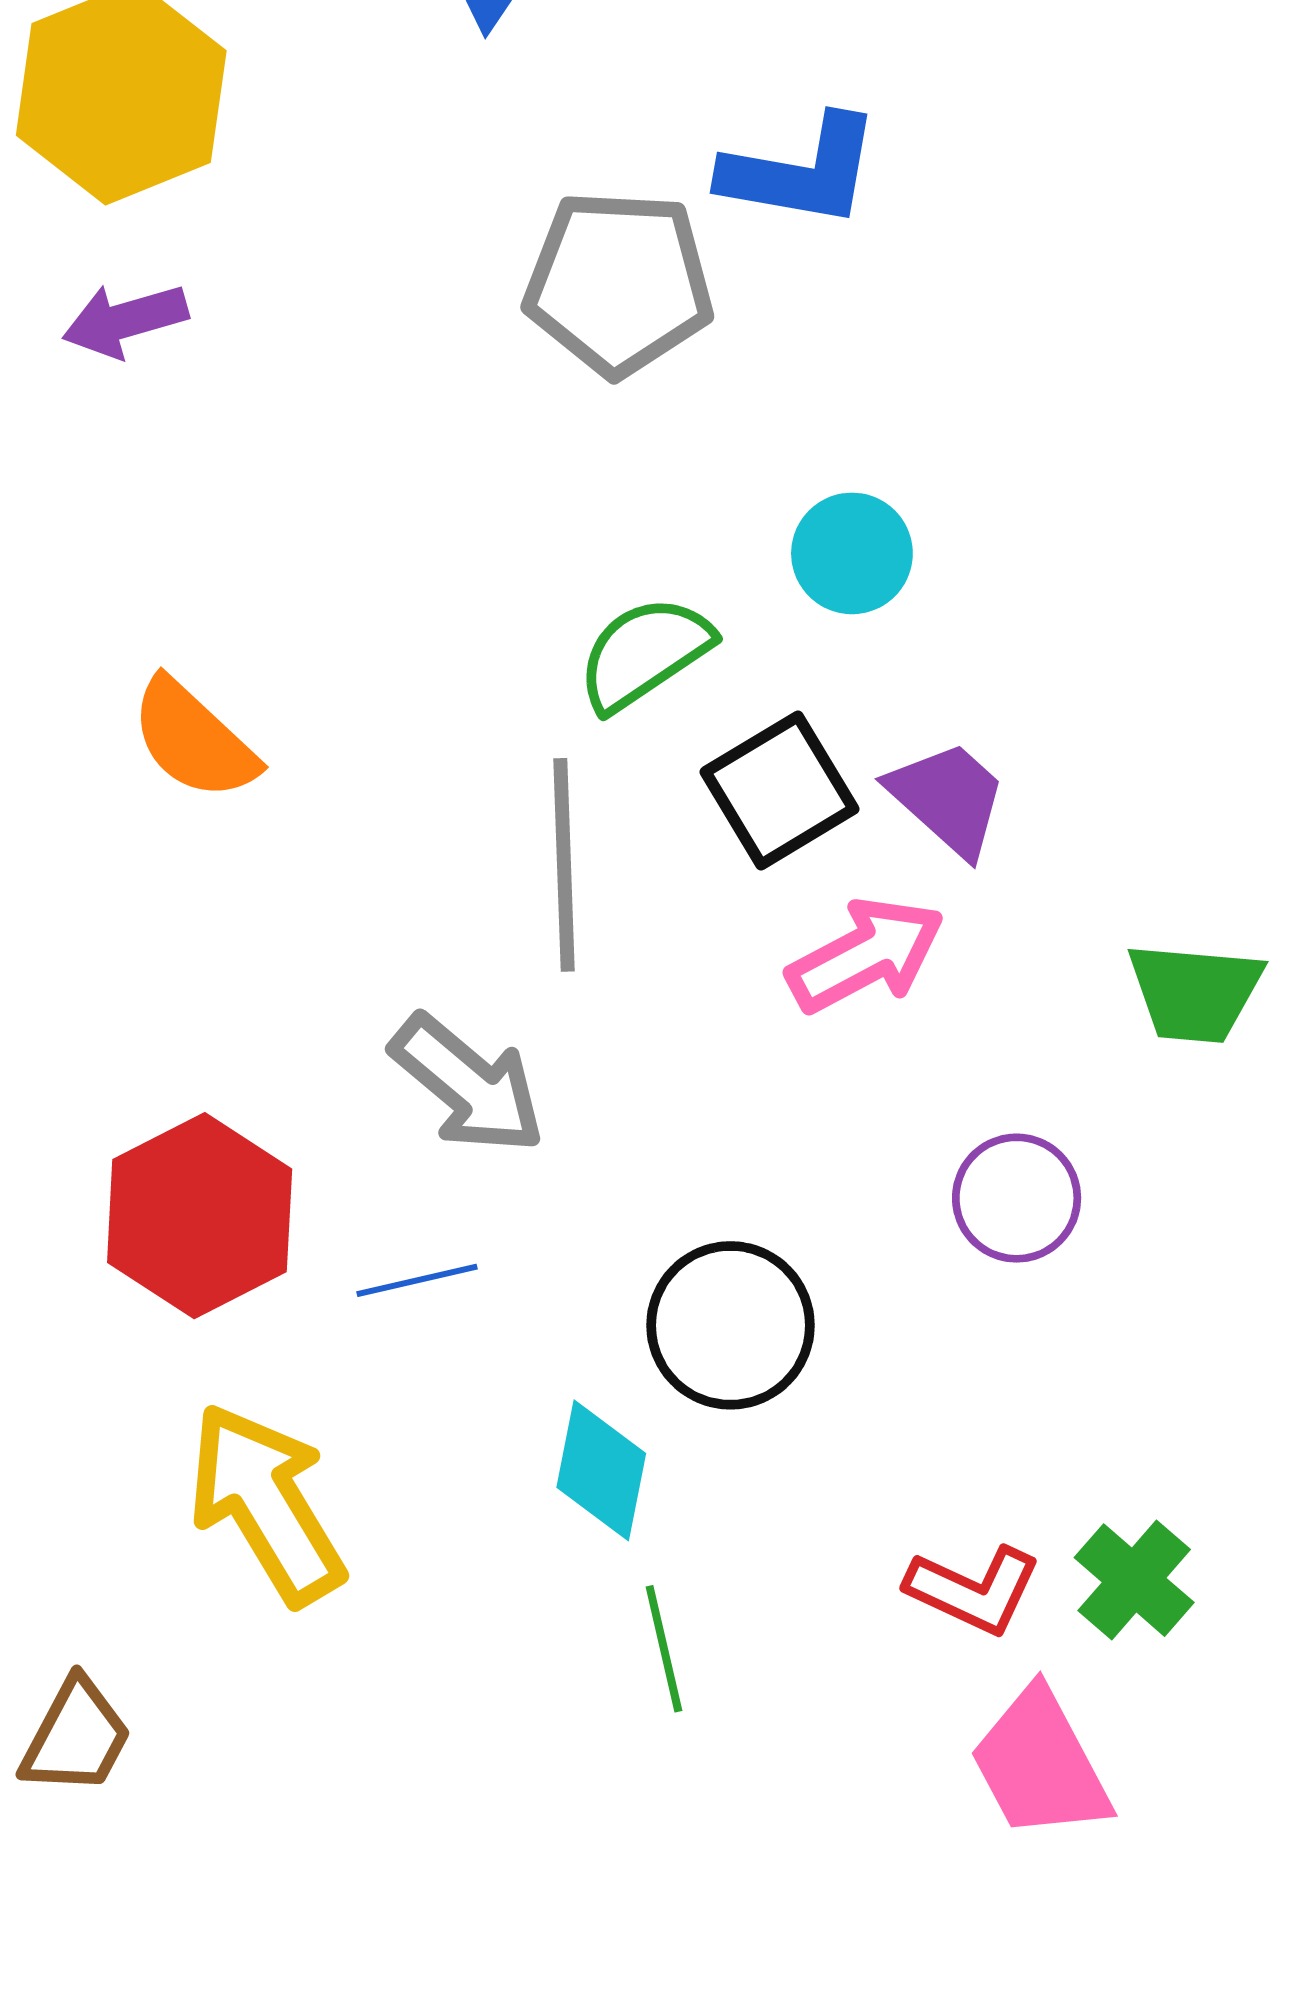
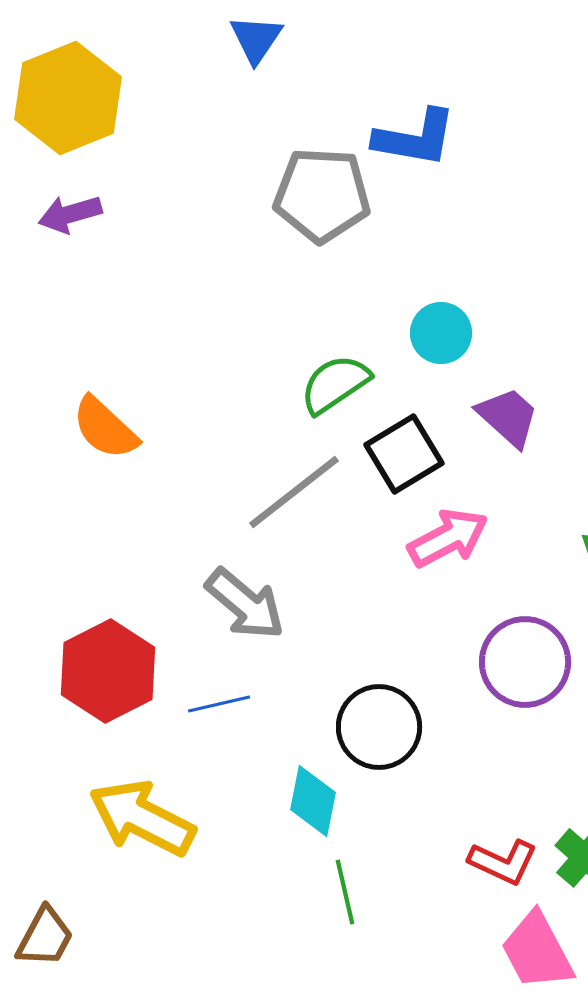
purple trapezoid: (948, 798) -> (508, 417), moved
gray line: (564, 865) -> (294, 492), turned 54
purple circle: (1017, 1198) -> (525, 662), size x1.4
yellow arrow: (266, 1504) -> (142, 818), turned -32

